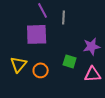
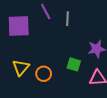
purple square: (37, 34) -> (19, 26), moved

